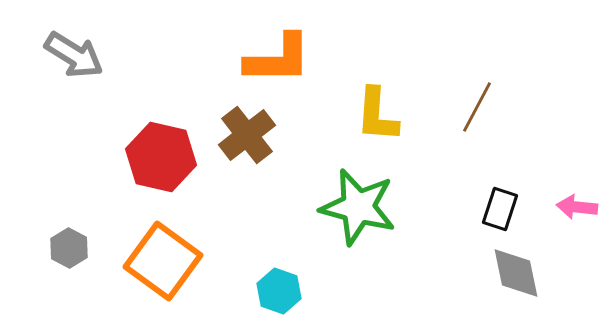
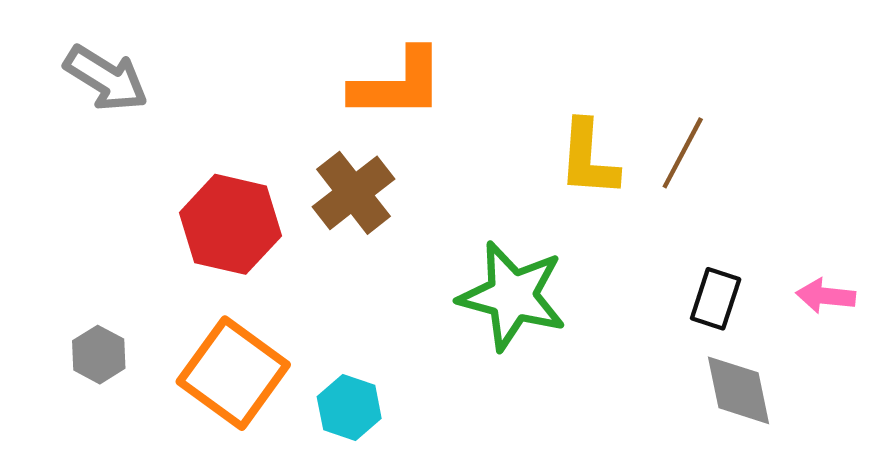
yellow L-shape: (377, 115) -> (588, 159), moved
cyan hexagon: (279, 291) -> (349, 408), moved

